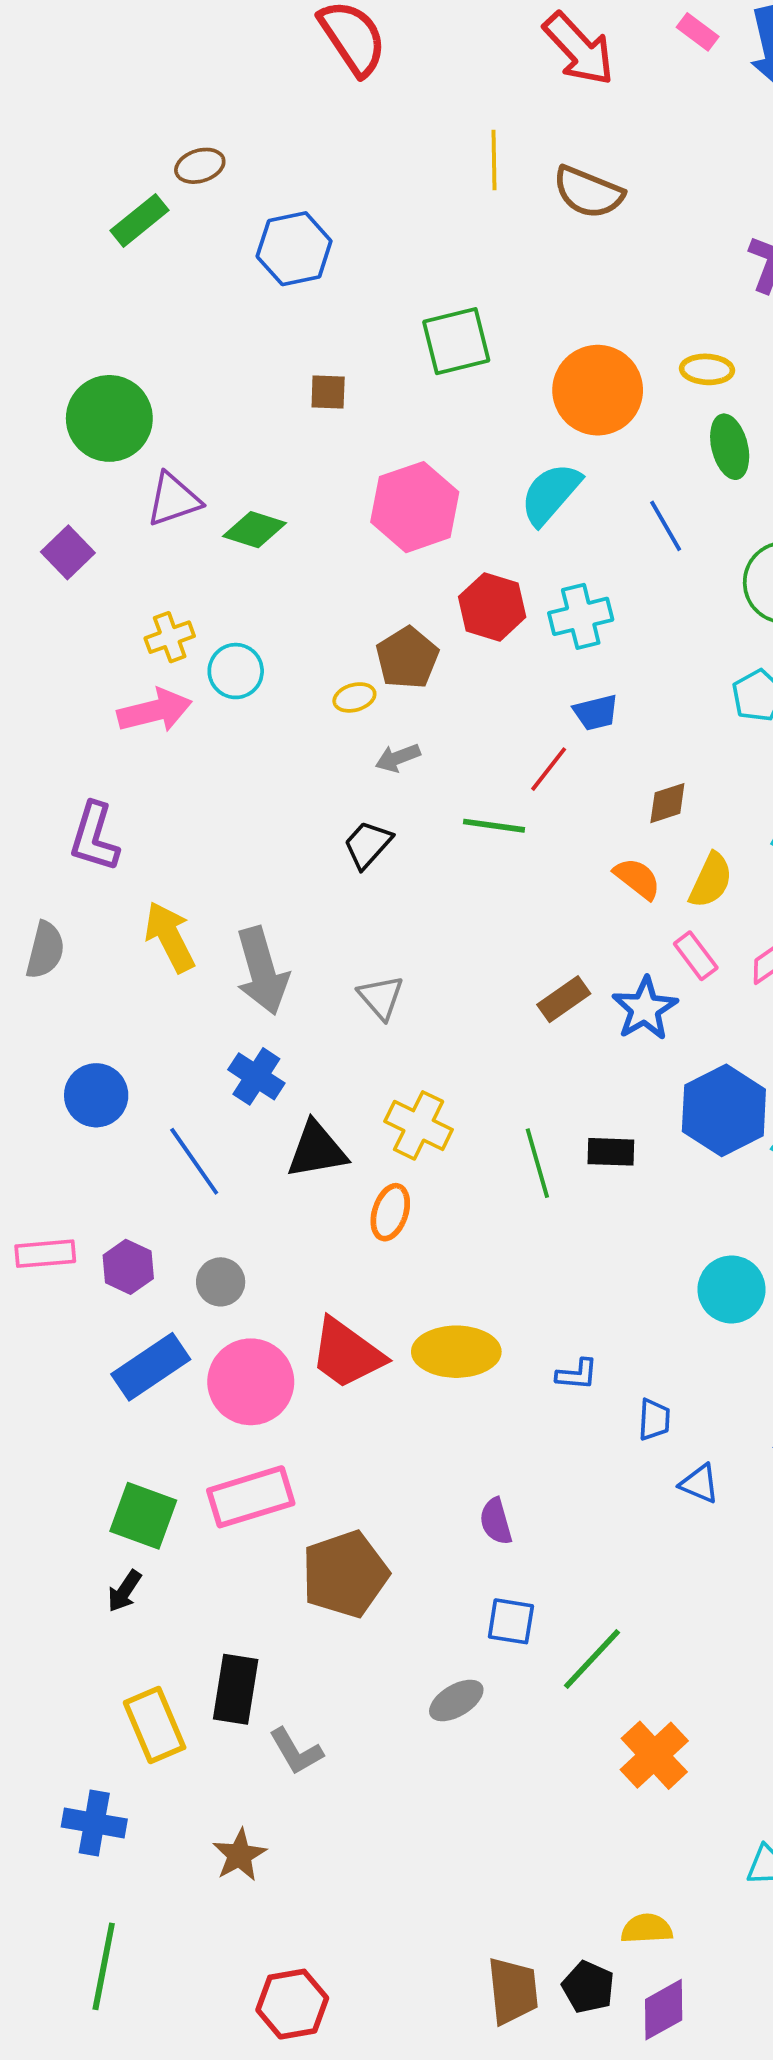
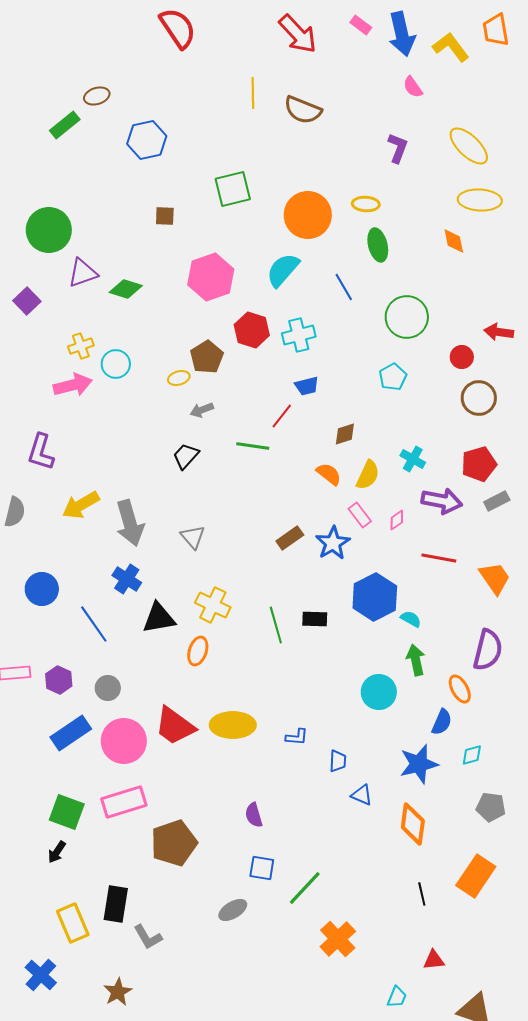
yellow arrow: (170, 937) -> (81, 505), turned -93
blue cross: (94, 1823) -> (41, 975), turned 32

